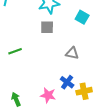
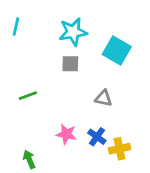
cyan square: (82, 17) -> (117, 50), size x1.5
pink star: (48, 95) -> (66, 134), moved

